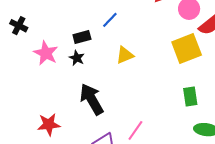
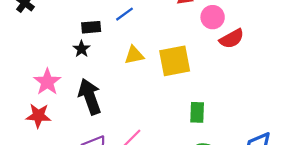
yellow square: (187, 49) -> (175, 61), moved
pink star: (46, 53) -> (47, 82), moved

